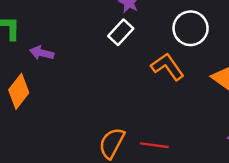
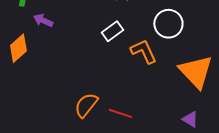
white rectangle: (121, 32) -> (112, 31), moved

